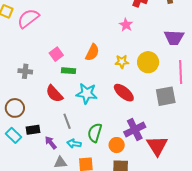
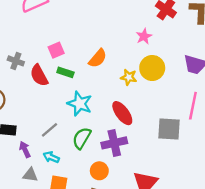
yellow circle: (148, 62) -> (152, 68), moved
red semicircle: (54, 94) -> (39, 75), moved
gray line: (67, 121) -> (50, 130), turned 56
purple cross: (135, 130) -> (114, 143), moved
green semicircle: (95, 133) -> (82, 138), moved

